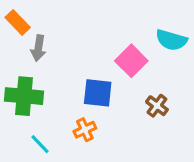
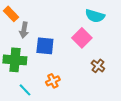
cyan semicircle: (171, 40) -> (95, 16), moved
blue square: (98, 93) -> (45, 46), moved

